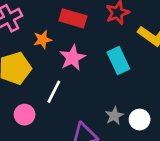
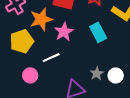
orange star: (43, 40) -> (41, 19), size x1.6
white line: (54, 92) -> (51, 58), turned 42

